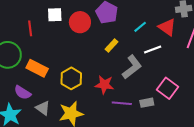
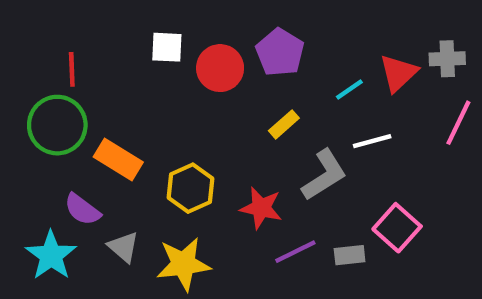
red triangle: (167, 27) -> (398, 73), moved, turned 36
red line: (30, 28) -> (72, 69), moved
purple line: (122, 103) -> (295, 252), turned -36

